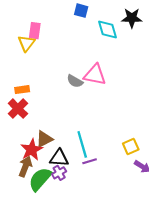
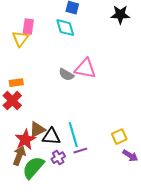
cyan diamond: (108, 30) -> (65, 28), moved
black triangle: (59, 158) -> (51, 137), moved
purple cross: (59, 173) -> (58, 158), moved

